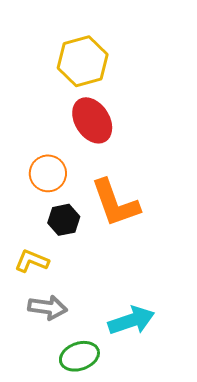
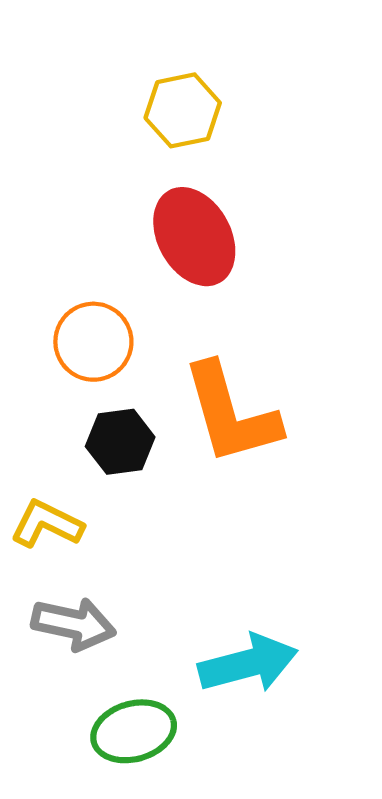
yellow hexagon: (83, 61) -> (183, 110), size x0.7

